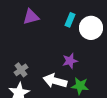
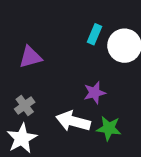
purple triangle: (31, 17) -> (30, 57), moved

